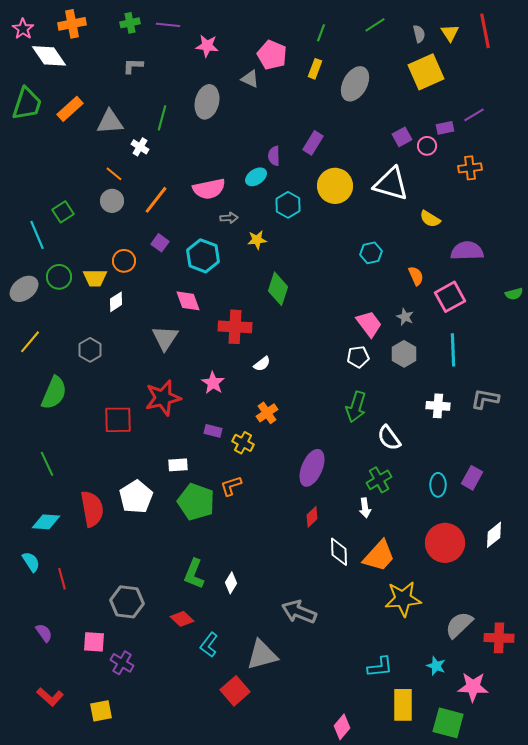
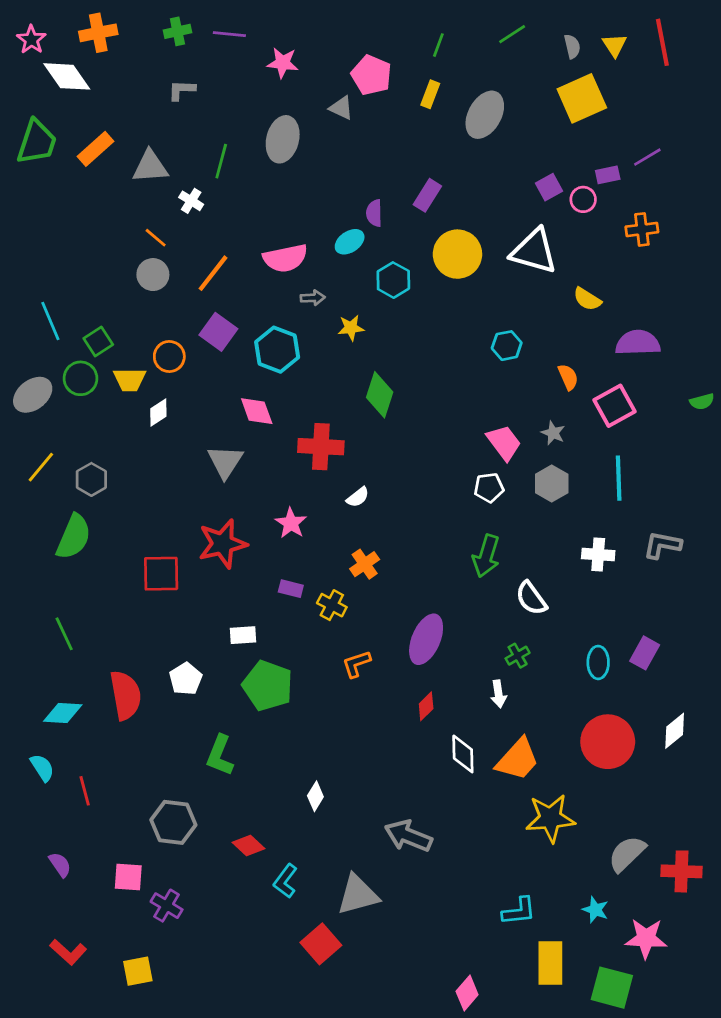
green square: (63, 212) -> (98, 341), moved
purple square: (160, 243) -> (218, 332), size x1.5
gray hexagon: (90, 350) -> (91, 479), moved
green cross: (379, 480) -> (518, 656), size x0.7
orange L-shape: (231, 486) -> (356, 664), moved
white pentagon: (136, 497) -> (186, 679), size x0.7
green L-shape: (194, 574) -> (220, 755), moved

